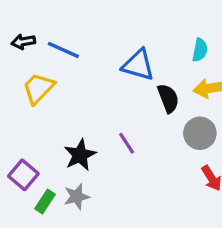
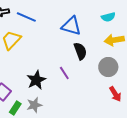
cyan semicircle: (200, 50) -> (108, 17), turned 64
black semicircle: (168, 98) -> (80, 51), moved

